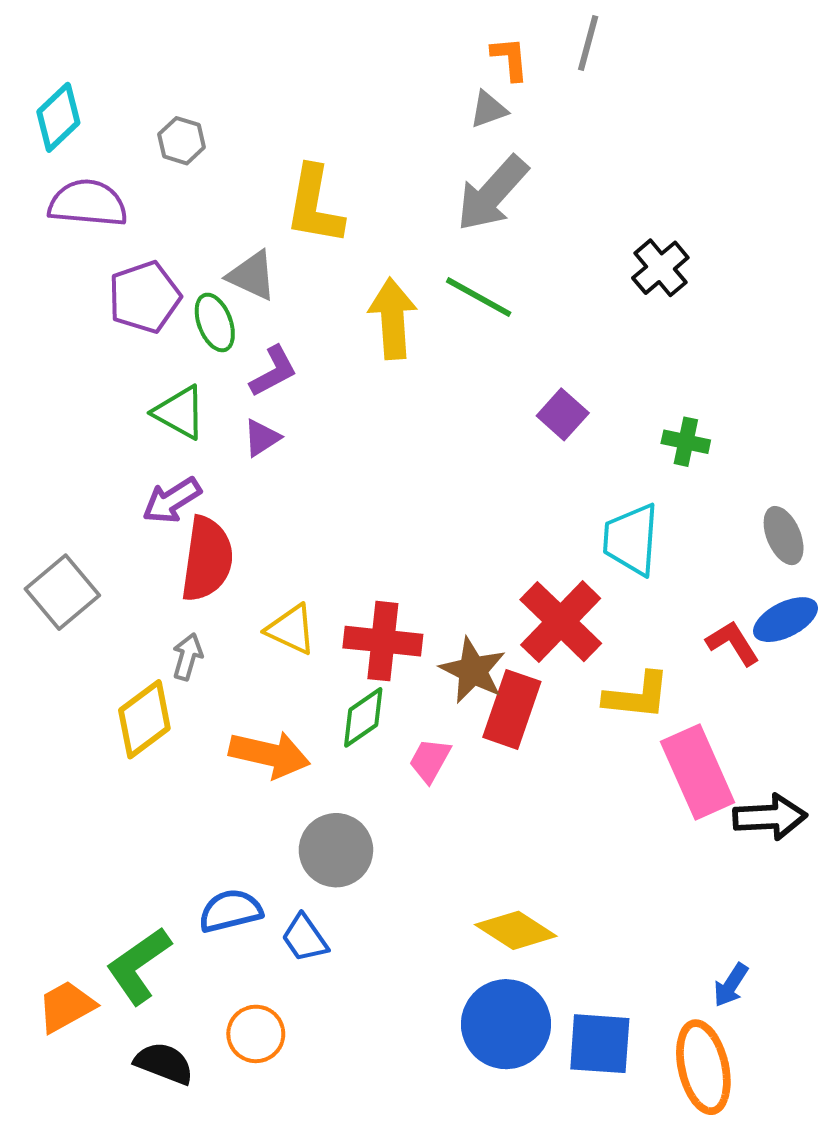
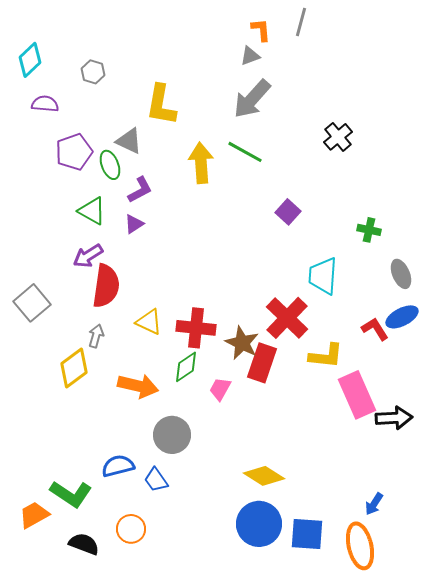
purple semicircle: (88, 203) -> (45, 104), size x0.7
green cross: (686, 442) -> (369, 230), moved
green L-shape: (139, 966) -> (71, 494), turned -111

